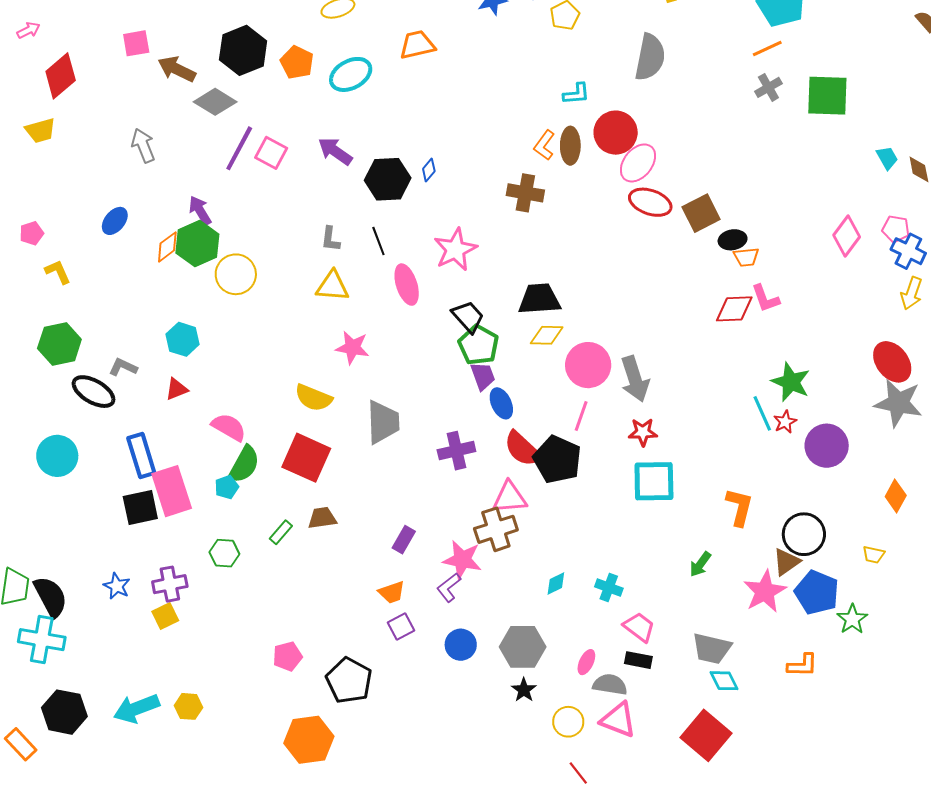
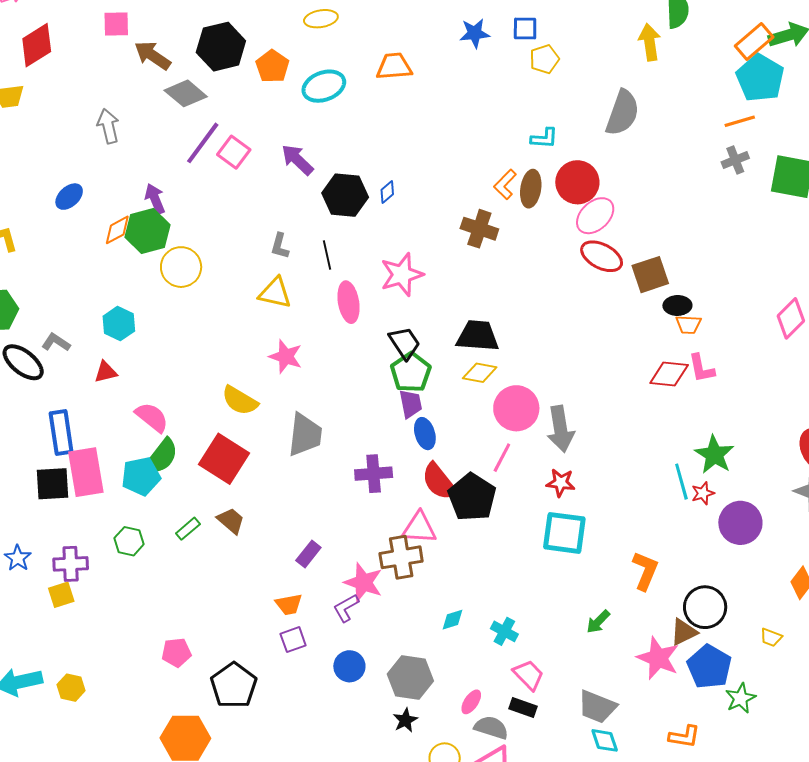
cyan pentagon: (227, 487) -> (141, 476), size x1.6
brown trapezoid: (322, 518) -> (231, 521), turned 40
pink star: (765, 591) -> (658, 658), turned -30

